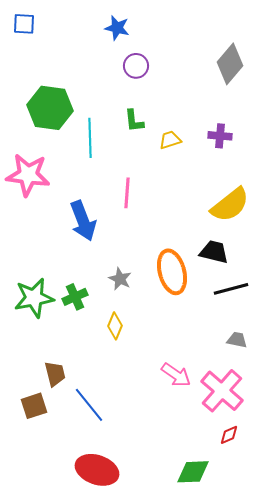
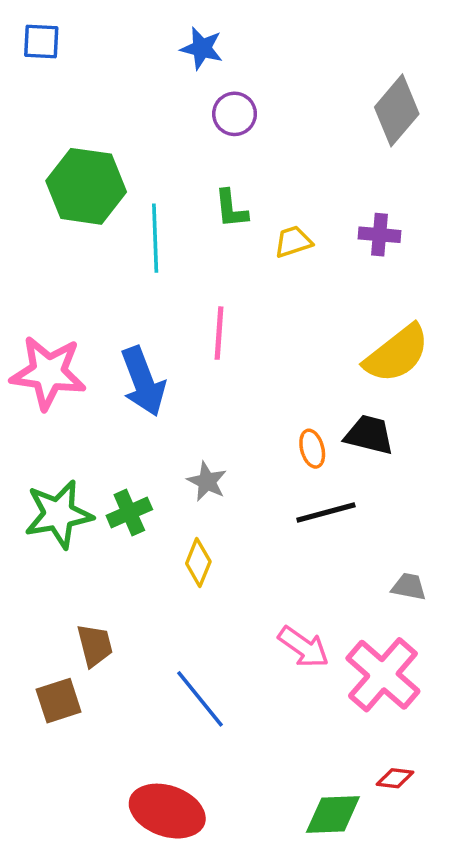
pink star: (28, 175) -> (48, 373), moved
orange ellipse: (172, 272) -> (312, 449), moved, size x0.5
black line: (231, 289) -> (326, 512), moved
blue line: (89, 405) -> (200, 699), moved
red diamond: (229, 435) -> (395, 778), moved, turned 30

